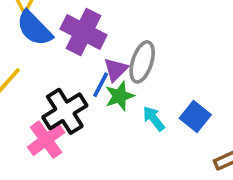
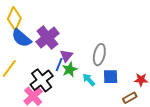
purple cross: (83, 32) -> (47, 38), turned 30
gray ellipse: (142, 62) -> (99, 55), moved
blue square: (195, 117) -> (111, 77), turned -35

